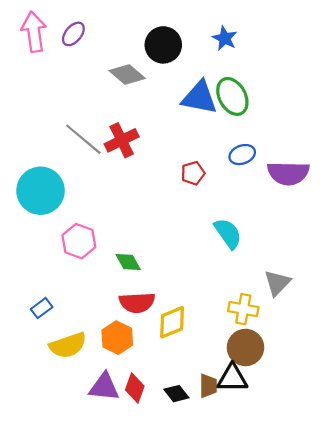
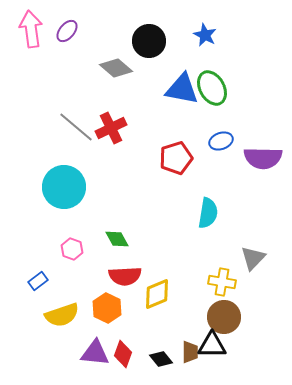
red pentagon: (193, 173) -> (176, 158), size x1.5
cyan circle: (41, 191) -> (64, 187), moved
cyan semicircle: (228, 233) -> (208, 213), turned 44
pink hexagon: (79, 241) -> (72, 249), moved, size x0.7

